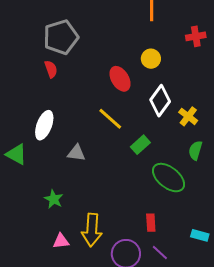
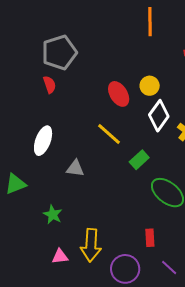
yellow circle: (151, 59) -> (150, 86), moved
green triangle: (16, 154) -> (15, 184), moved, turned -50
purple line: (160, 253) -> (169, 268), moved

